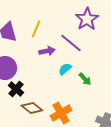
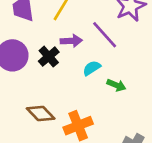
green arrow: (85, 79) -> (116, 85), turned -32
black cross: (16, 89) -> (49, 57), moved

